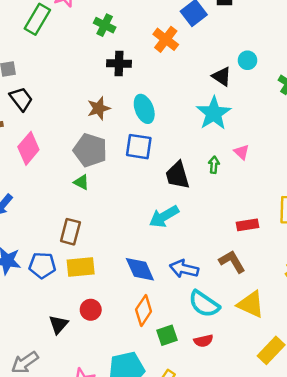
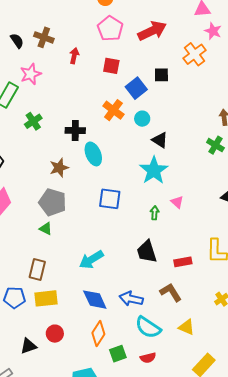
green cross: (105, 25) -> (33, 121), moved, turned 30
cyan circle: (247, 60) -> (142, 119), moved
cyan ellipse: (144, 109) -> (93, 154), moved
blue square: (139, 147) -> (110, 199), moved
black trapezoid: (177, 175) -> (147, 252), moved
cyan arrow: (164, 216) -> (91, 260), moved
yellow triangle: (251, 304) -> (187, 327), size x0.7
black triangle: (58, 324) -> (28, 346), turned 30

